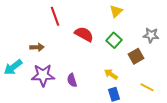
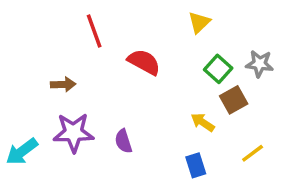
green square: (114, 40) -> (218, 69), moved
cyan arrow: (13, 67) -> (22, 152), moved
yellow arrow: (111, 74) -> (203, 122), moved
yellow line: (147, 87) -> (253, 153), turned -64

